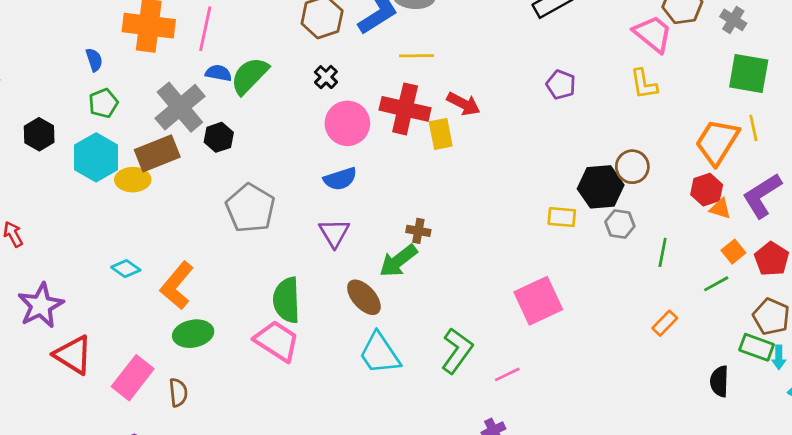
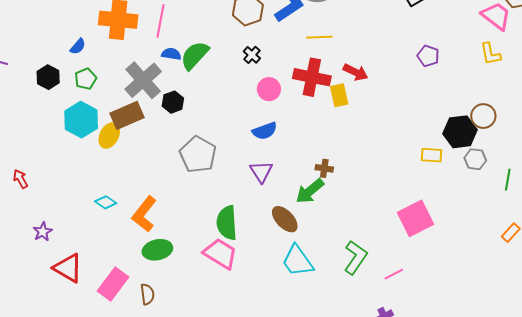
blue semicircle: (94, 60) -> (78, 46), turned 60
pink circle: (347, 123) -> (269, 89), size x0.7
black hexagon: (39, 134) -> (48, 77), moved
yellow ellipse: (133, 180) -> (109, 136), turned -60
purple star: (41, 305) -> (43, 232), size x0.6

